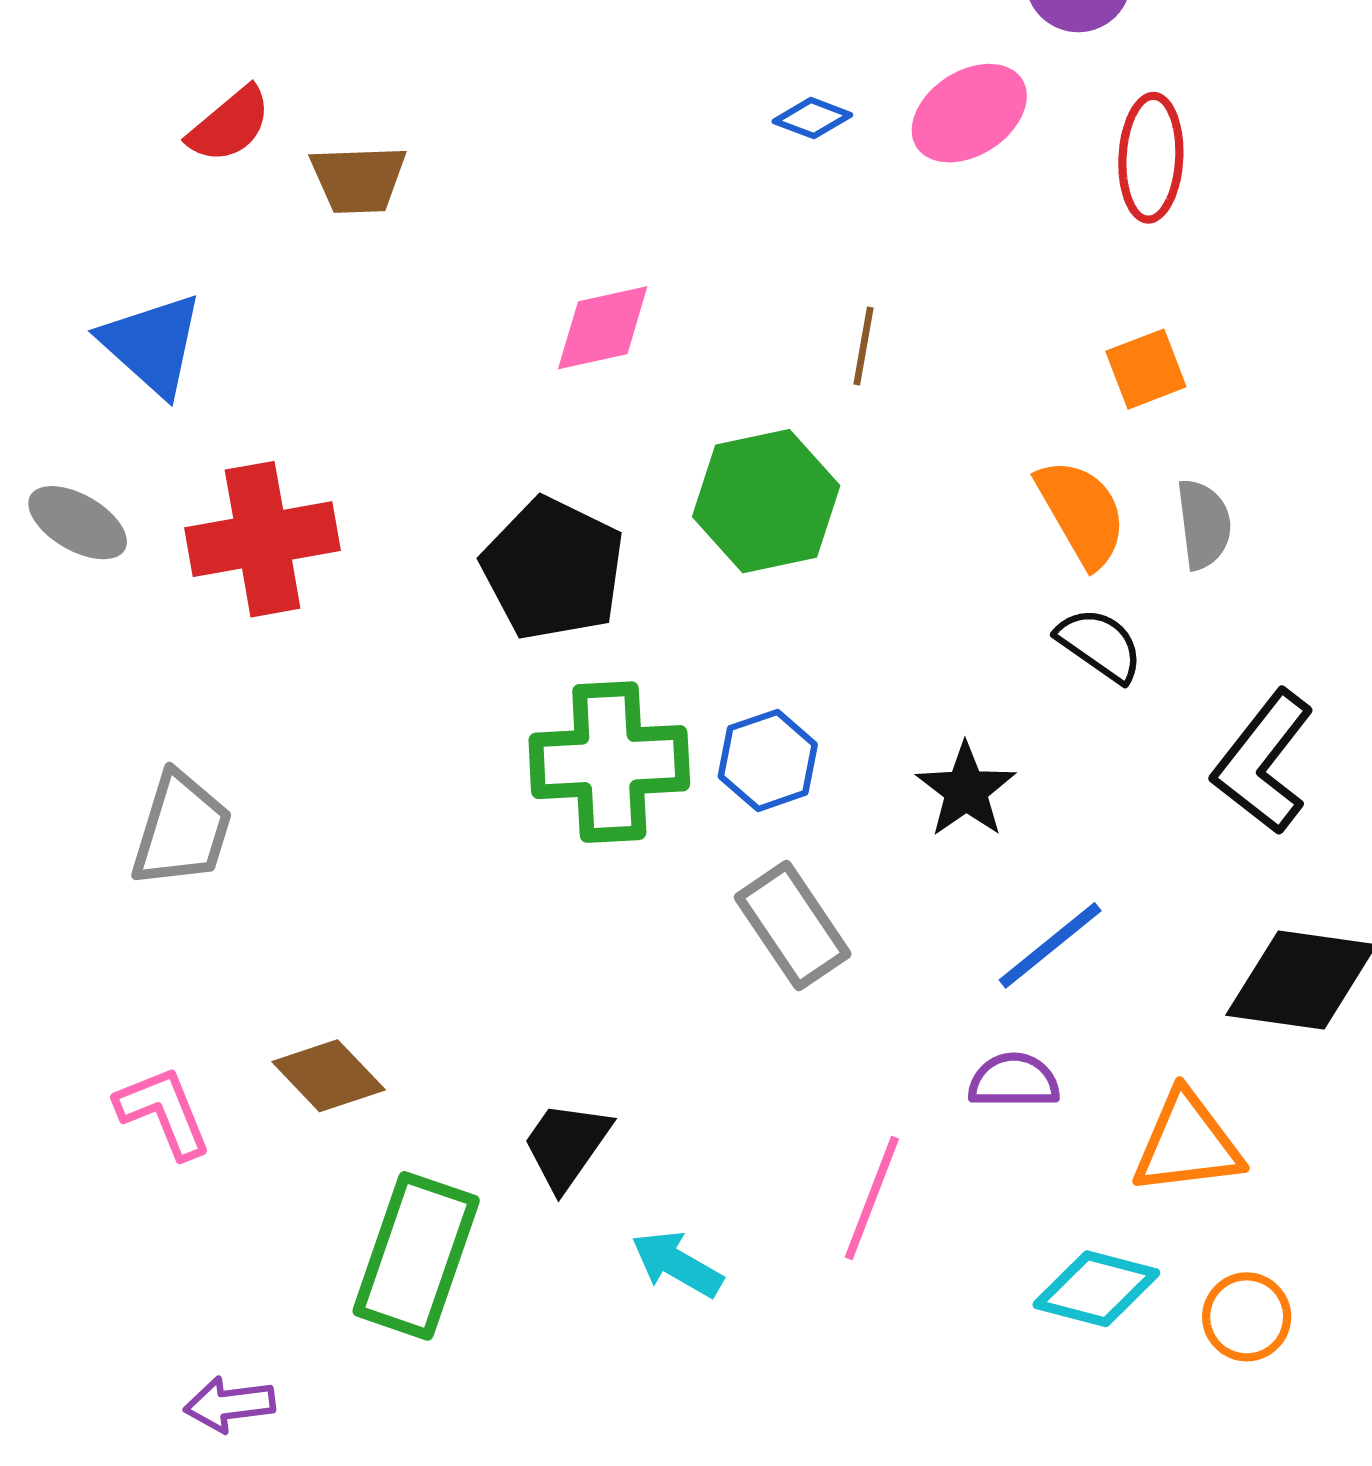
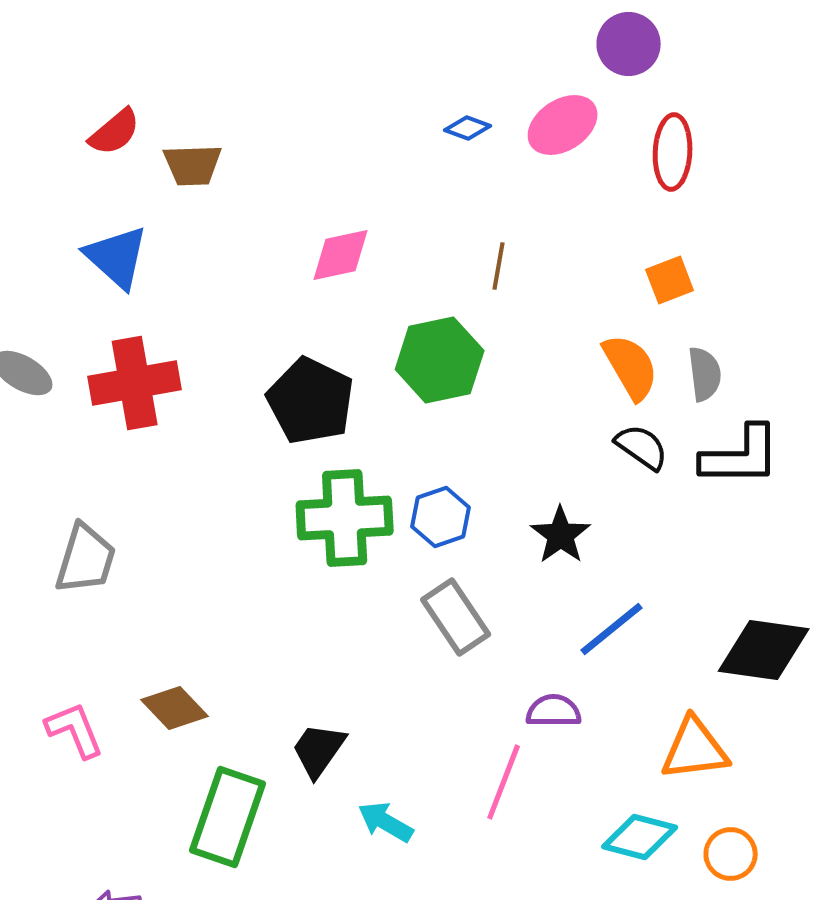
blue triangle: (152, 344) -> (117, 257), moved
black L-shape: (1263, 762) -> (741, 456), moved, turned -128
purple semicircle: (1014, 1081) -> (554, 711), moved

